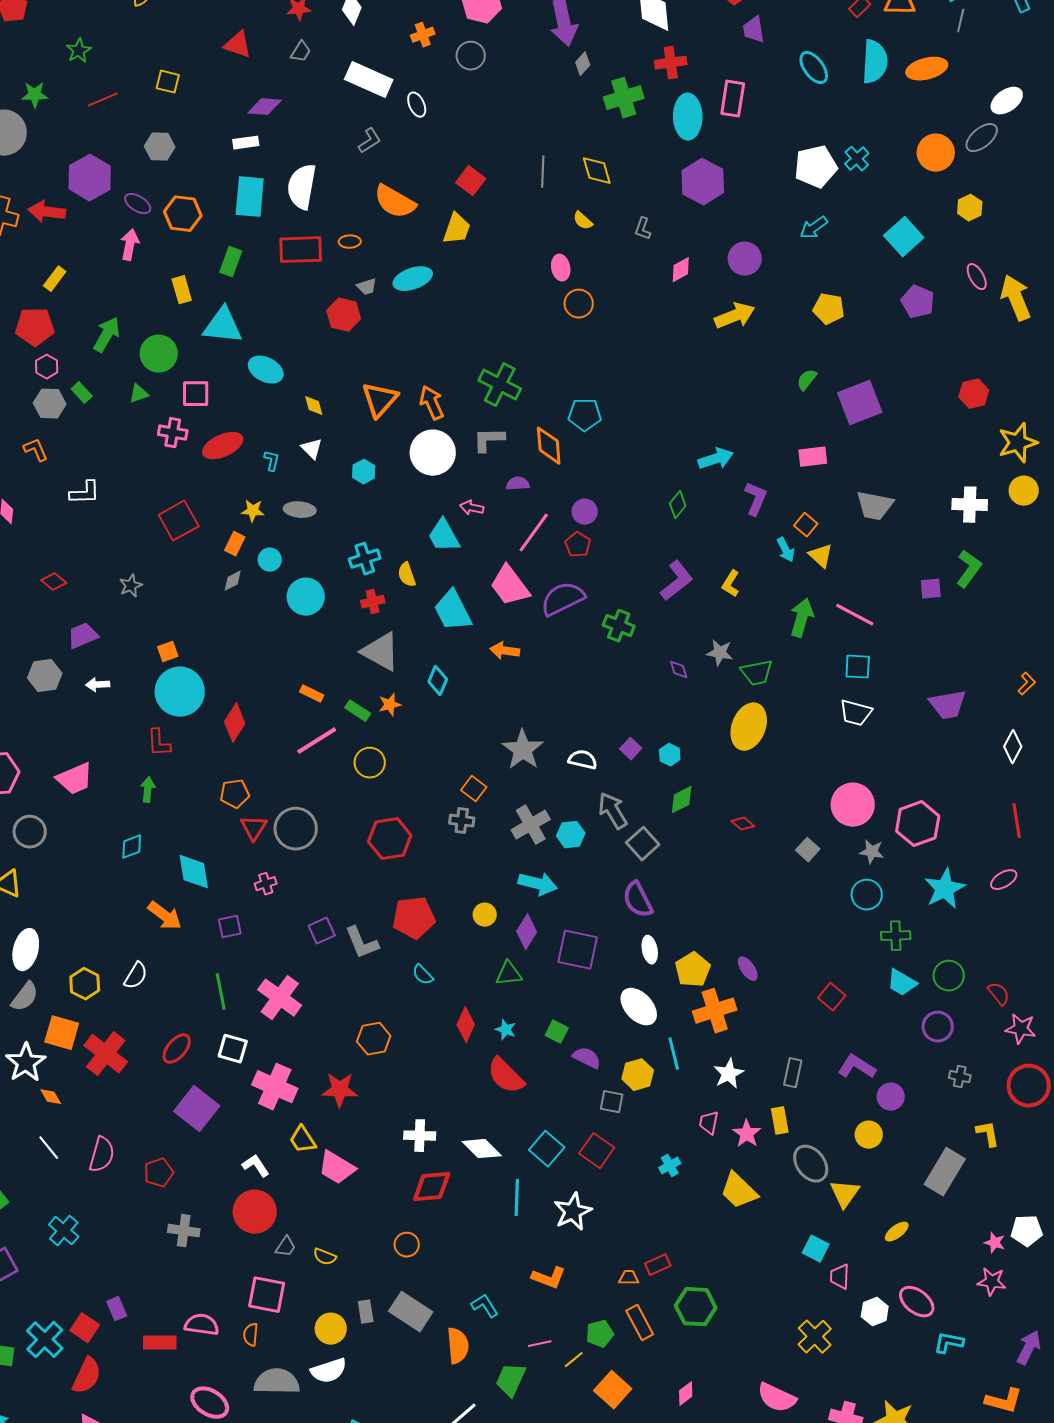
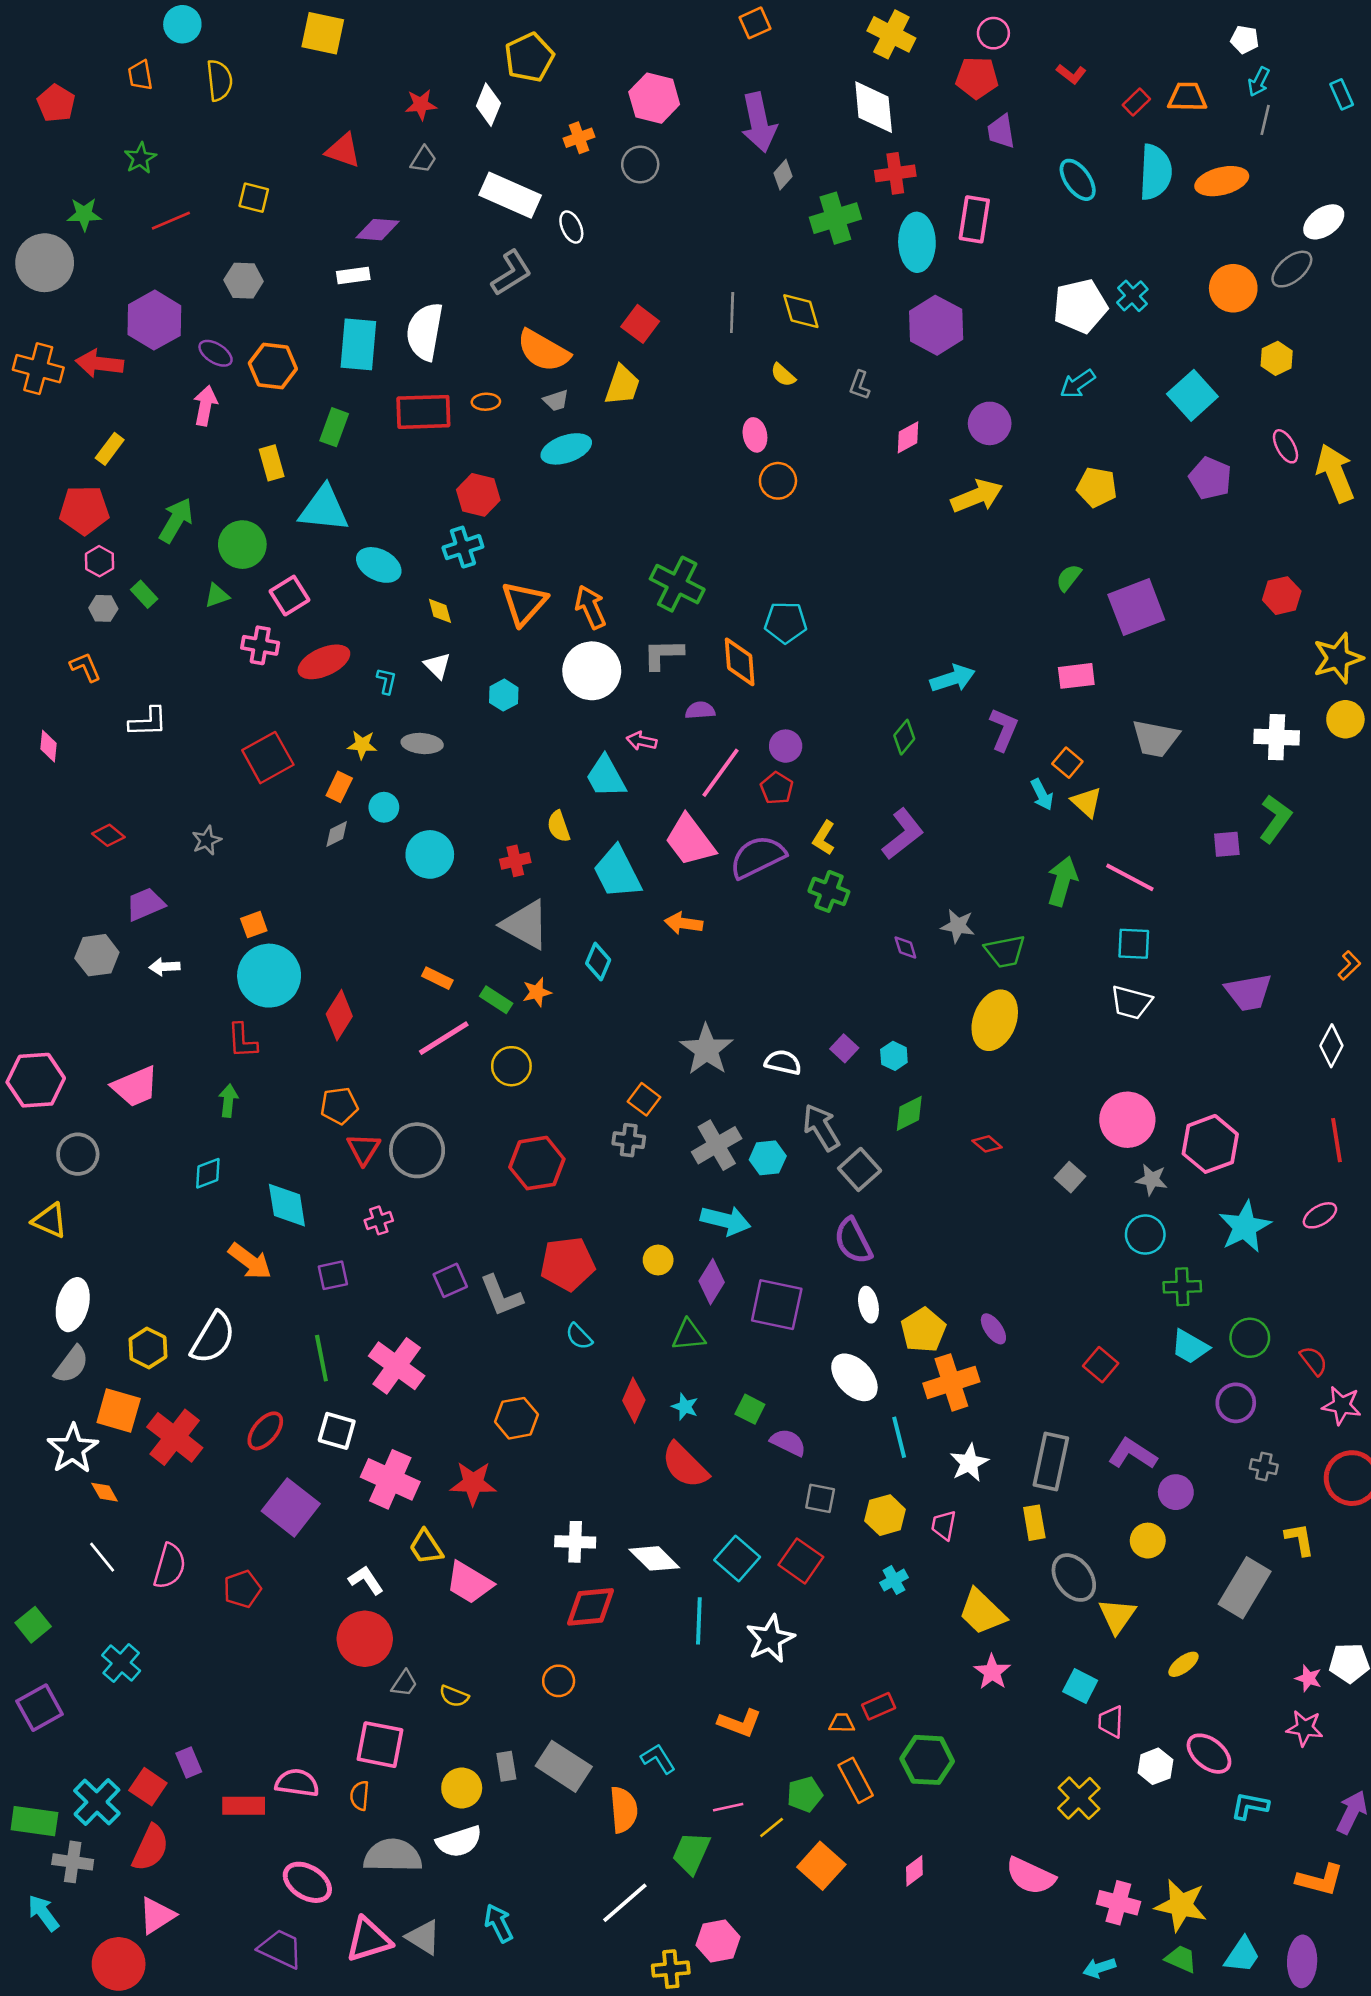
gray L-shape: (370, 141) -> (511, 273), size x1.4
gray trapezoid: (367, 287) -> (556, 400), moved
pink square: (196, 394) -> (289, 596), turned -32
gray hexagon: (50, 404) -> (103, 608), size x0.7
cyan cross: (365, 559) -> (463, 547), moved
yellow L-shape: (731, 584) -> (824, 838), moved
white semicircle: (136, 976) -> (213, 1338), size x1.5
gray rectangle: (793, 1073) -> (1051, 1461), size x1.5
yellow hexagon: (638, 1075) -> (885, 1515), moved
pink star: (747, 1134) -> (992, 1672), moved
gray cross: (184, 1231) -> (73, 1862), moved

